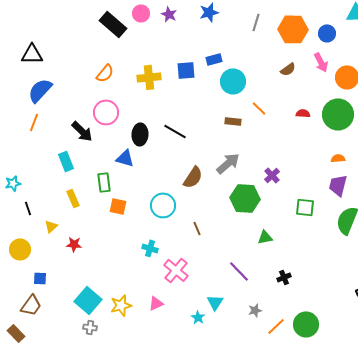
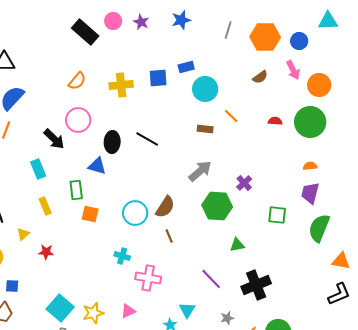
brown semicircle: (193, 177) -> (165, 207), moved
pink cross: (176, 270) -> (148, 278), turned -30
black cross: (284, 277) -> (256, 285), size x2.0

